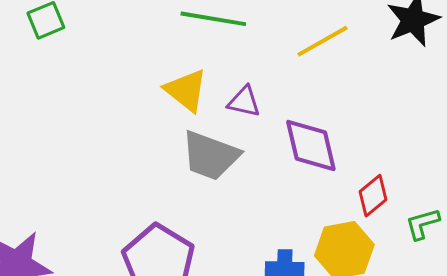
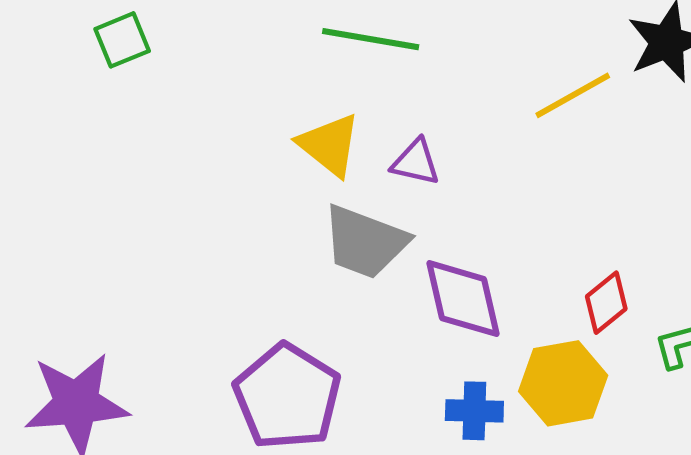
yellow line: (322, 41) -> (573, 95), moved
purple diamond: (311, 145) -> (463, 299), moved

